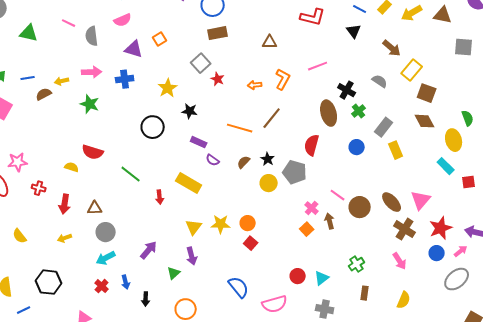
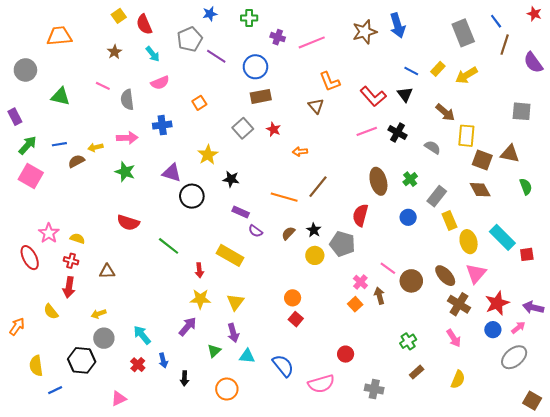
brown triangle: (443, 15) -> (510, 154), moved
red L-shape: (313, 17) -> (373, 96), moved, turned 35
brown triangle: (270, 42) -> (316, 106), turned 49
purple triangle: (134, 49) -> (172, 173), moved
yellow rectangle: (412, 70) -> (466, 136), turned -35
blue cross: (125, 79) -> (162, 125), moved
red star: (218, 79) -> (273, 129), moved
orange L-shape: (283, 79) -> (330, 82), moved, turned 130
black cross: (347, 90) -> (398, 132), moved
yellow ellipse: (454, 140) -> (469, 242), moved
pink star: (18, 162) -> (49, 233), turned -30
cyan rectangle: (446, 166) -> (502, 237), size x1.4
yellow semicircle: (72, 167) -> (77, 238), moved
red arrow: (65, 204) -> (69, 287), moved
brown triangle: (95, 208) -> (107, 271), moved
yellow star: (221, 224) -> (200, 299), moved
gray circle: (106, 232) -> (104, 338), moved
cyan arrow: (106, 258) -> (142, 335), turned 78
cyan triangle: (322, 278) -> (247, 356), moved, turned 42
brown rectangle: (365, 293) -> (417, 372), turned 40

